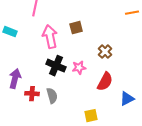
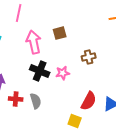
brown cross: (105, 52) -> (89, 57), turned 32
red semicircle: (105, 82) -> (89, 101), moved
yellow square: (91, 116) -> (75, 121), turned 32

